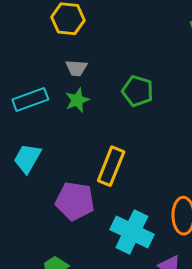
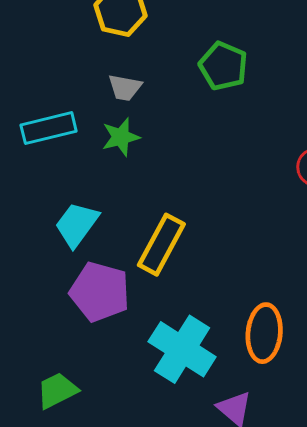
green pentagon: (138, 91) -> (223, 66), moved
cyan trapezoid: (27, 158) -> (77, 224), moved

